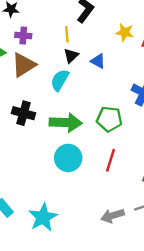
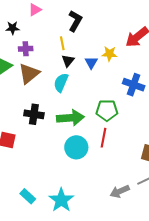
yellow star: (125, 32) -> (109, 54), moved
blue triangle: (98, 61) -> (91, 63), turned 40
red line: (110, 160) -> (103, 138), moved

